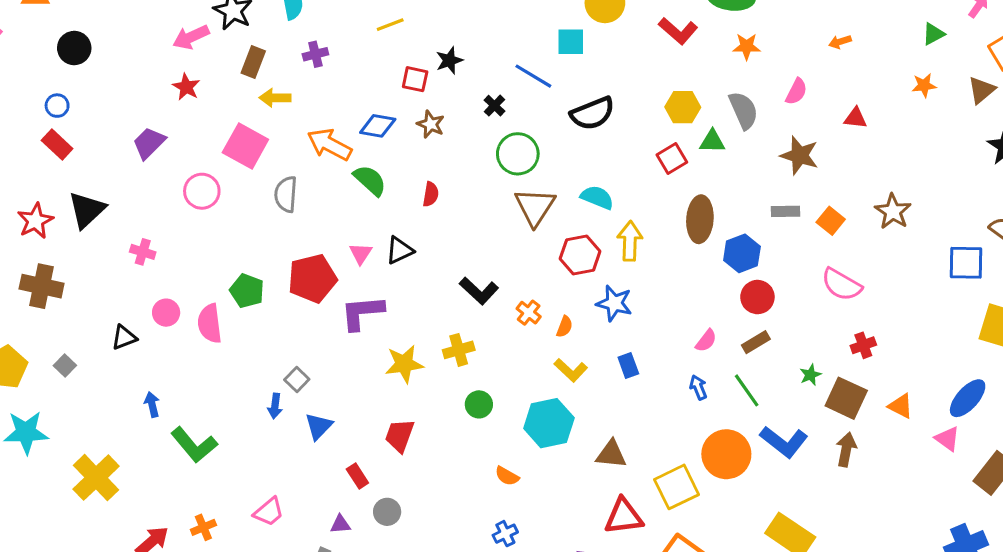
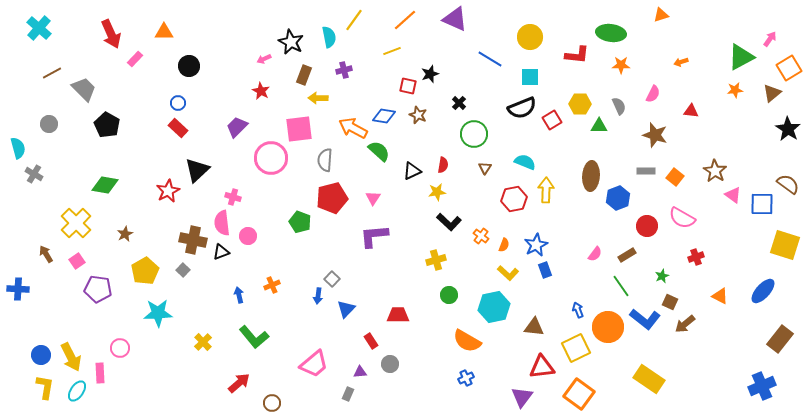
red L-shape: (678, 31) -> (577, 55), turned -35
green triangle: (933, 34) -> (741, 57), size x1.8
pink arrow: (191, 37) -> (264, 59), size x0.6
cyan square: (571, 42) -> (530, 77), moved
blue line: (533, 76) -> (490, 59), moved
gray semicircle: (743, 110) -> (619, 106), size x0.7
pink square: (245, 146) -> (299, 129), turned -36
red square: (672, 159) -> (552, 120), moved
pink circle: (202, 191) -> (271, 158), size x1.4
red semicircle: (431, 194) -> (443, 165), moved
brown triangle: (535, 207) -> (485, 168), size x0.5
red star: (35, 221) -> (168, 191), moved
black triangle: (400, 250) -> (412, 171), moved
red pentagon: (312, 278) -> (332, 198), moved
brown cross: (42, 286) -> (193, 240), moved
red circle: (757, 297) -> (647, 226), moved
blue star: (614, 303) -> (536, 245), moved, turned 30
pink semicircle: (210, 323) -> (222, 223), moved
yellow star: (404, 364) -> (437, 192), moved, size x0.7
blue arrow: (698, 387) -> (578, 310), moved
brown square: (846, 398) -> (670, 302), moved, size x0.6
red trapezoid: (400, 436) -> (398, 315), turned 70
pink triangle: (947, 439) -> (733, 195), moved
green L-shape: (194, 445) -> (254, 337), moved
brown arrow: (846, 450) -> (685, 324), turned -140
orange semicircle: (507, 476) -> (467, 341), size x1.8
yellow cross: (96, 478) -> (203, 342), size x0.6
pink trapezoid: (269, 512) -> (314, 364), size x1.4
orange cross: (203, 527) -> (272, 285), moved

